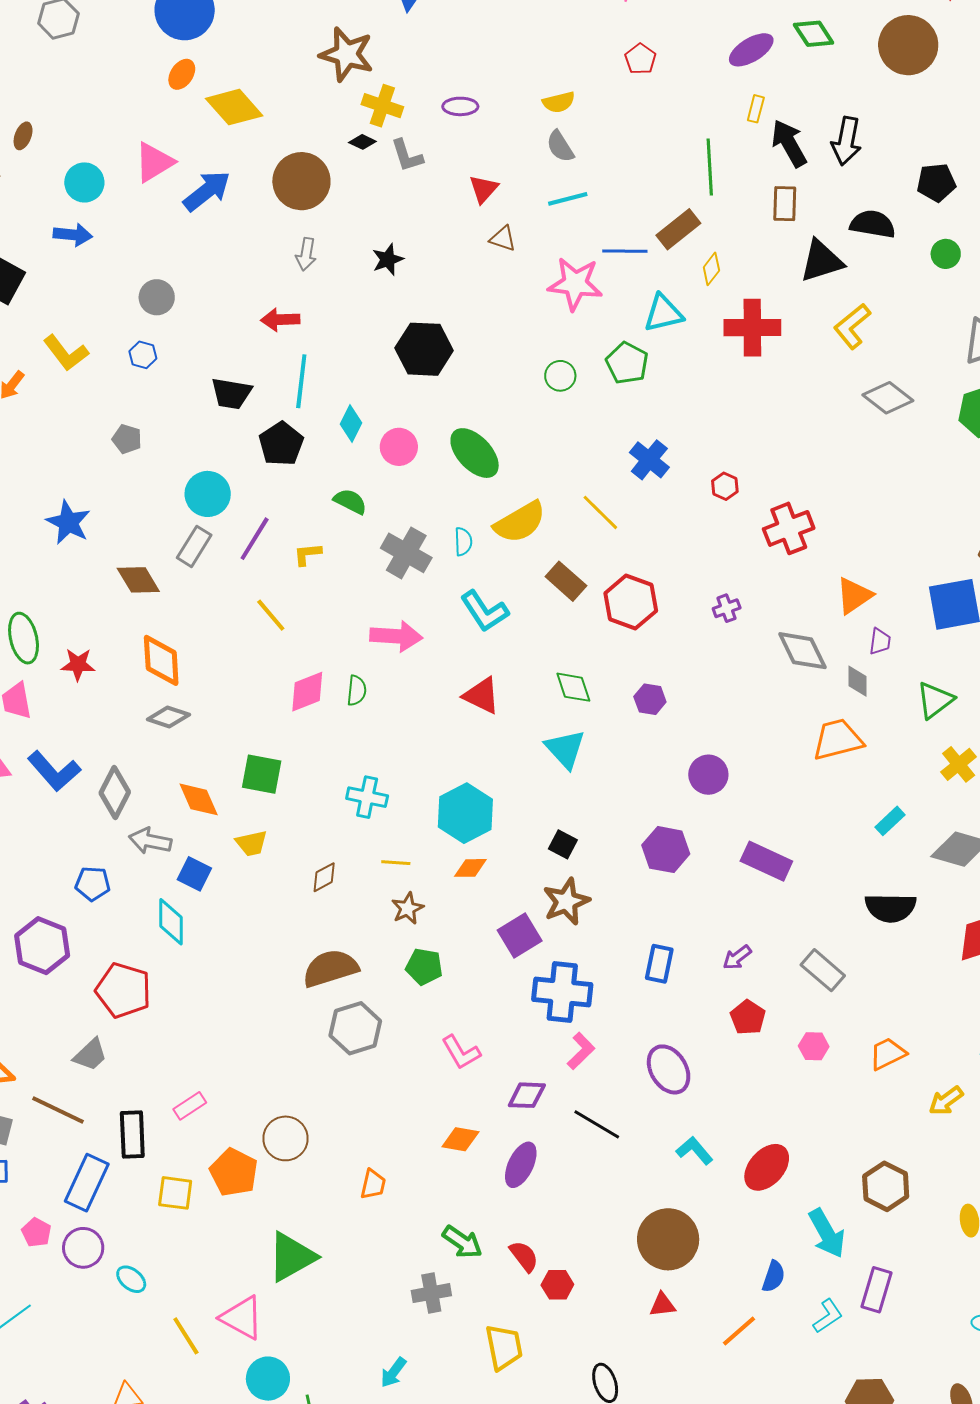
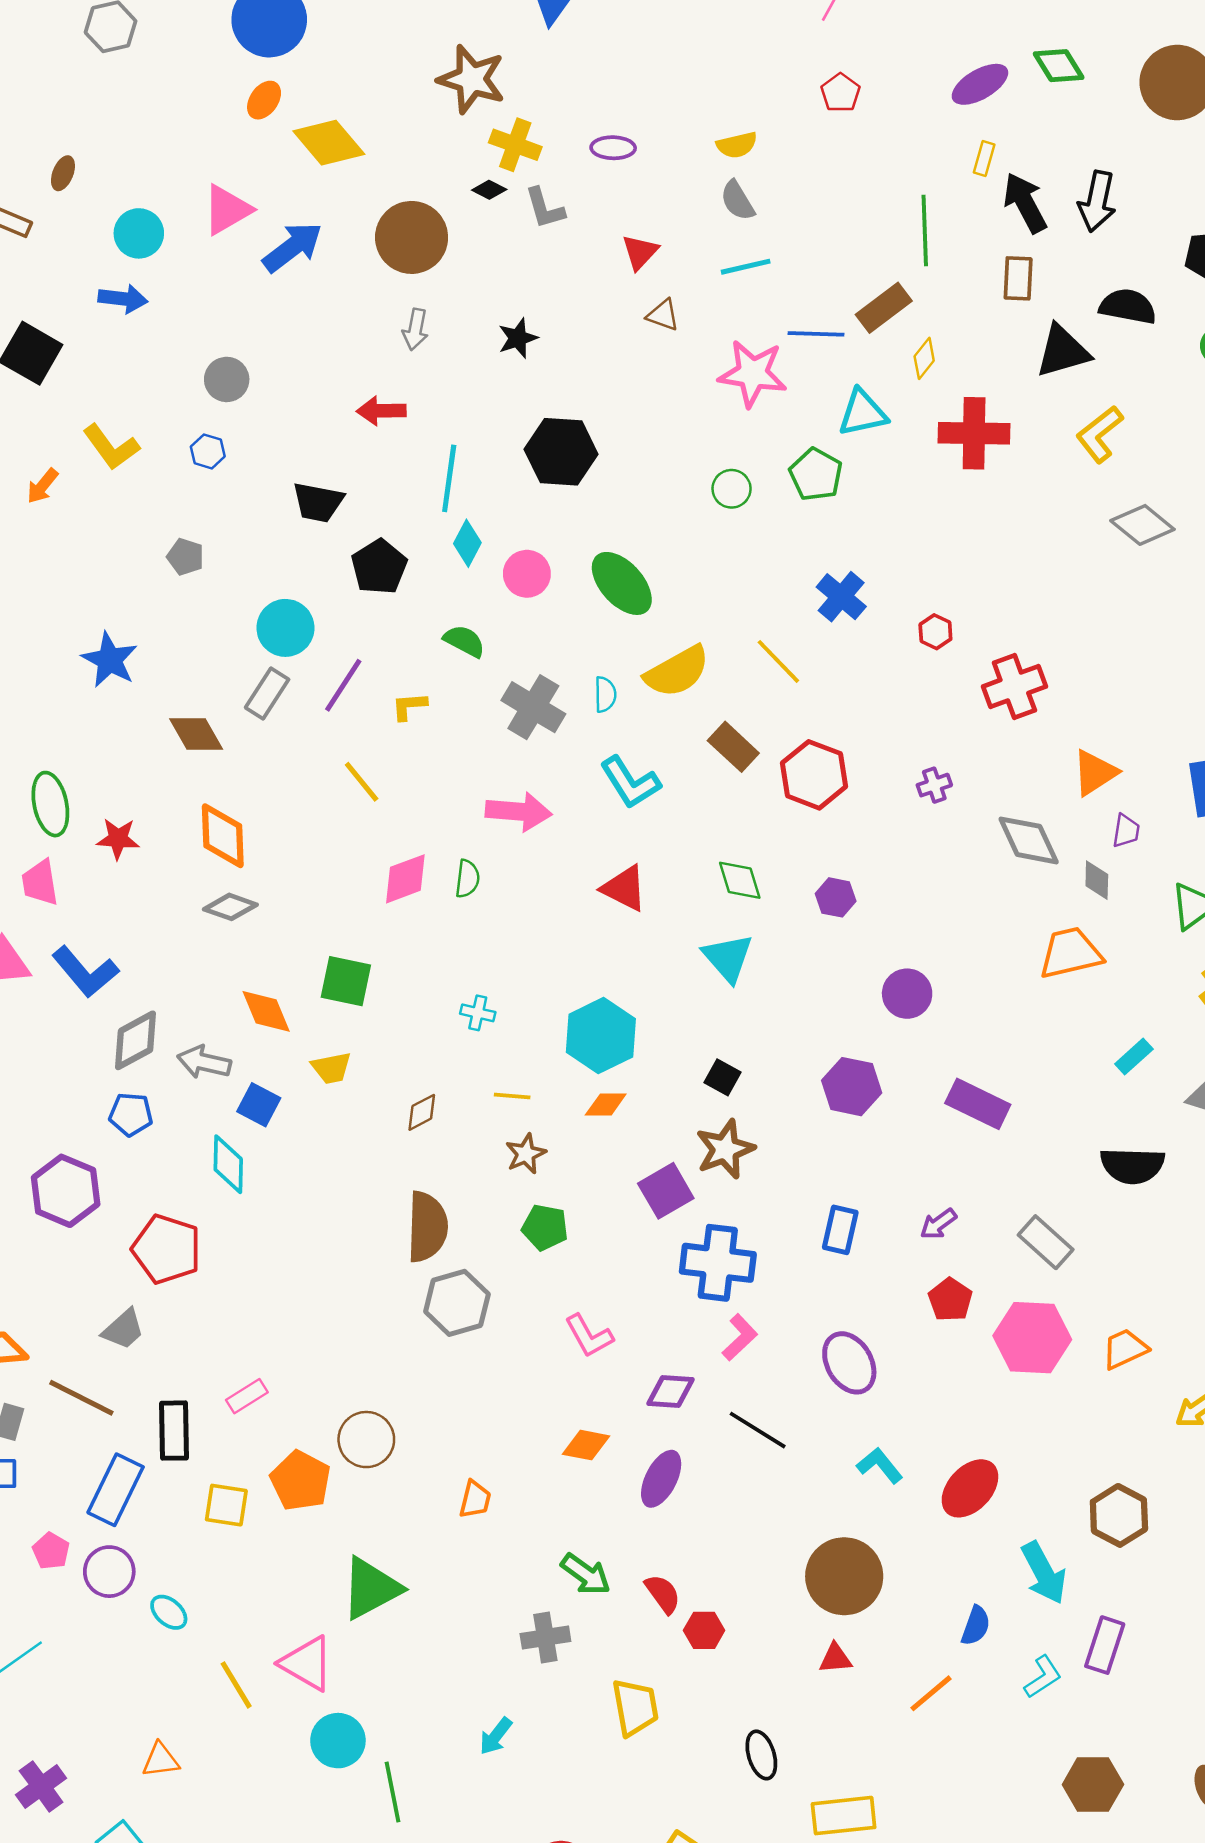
cyan line: (301, 381) -> (449, 478), moved
gray diamond: (115, 792) -> (136, 1040), moved, turned 33
cyan cross: (367, 797) -> (478, 1013), size x0.7
brown semicircle: (330, 968) -> (427, 1227), turned 108
pink hexagon: (814, 1046) -> (1032, 1338), size x2.0

